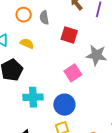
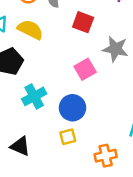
yellow semicircle: (27, 43) -> (30, 30), size x1.5
cyan cross: (33, 97) -> (34, 96), turned -30

